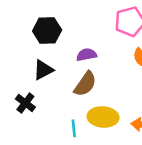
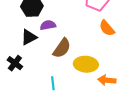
purple semicircle: (86, 55) -> (48, 25), moved
yellow ellipse: (103, 117) -> (86, 64), moved

